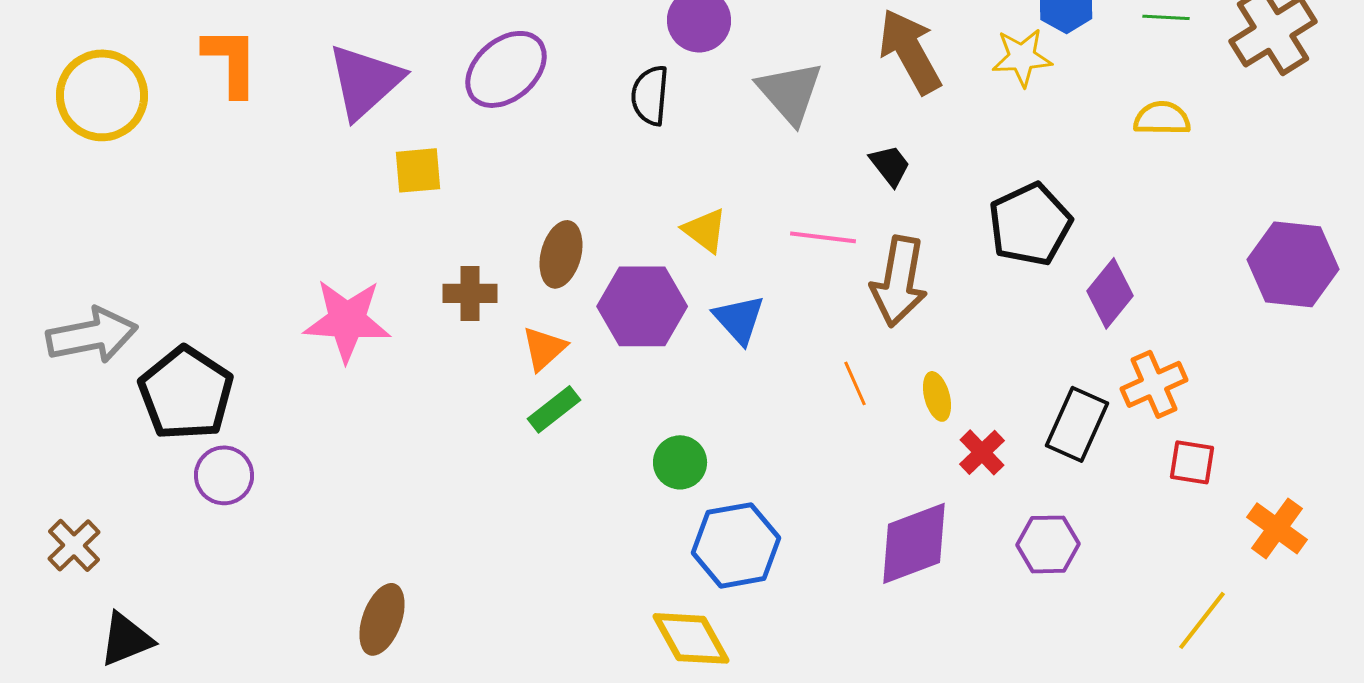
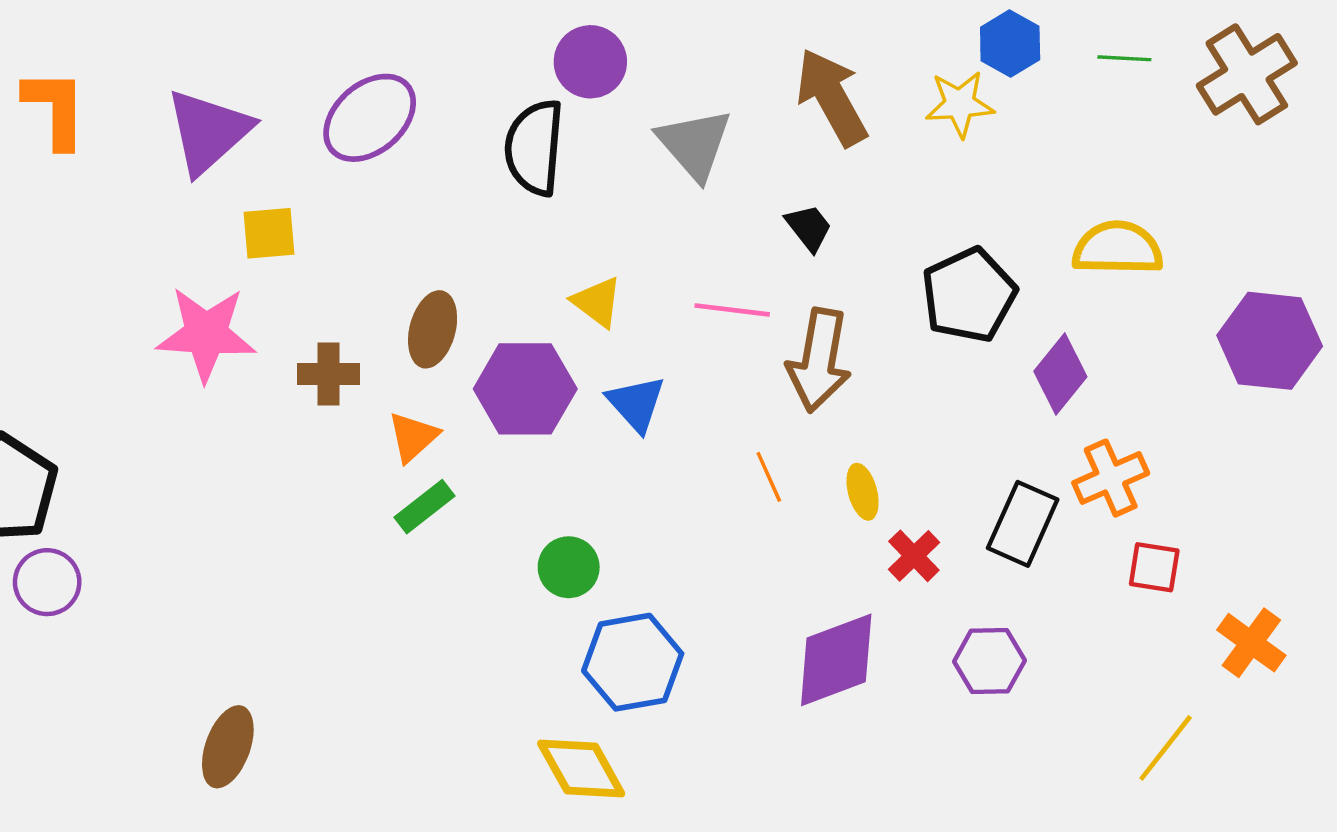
black semicircle: (650, 95) -> (534, 148), size x1.4
yellow semicircle: (1162, 118) -> (1118, 248), moved, size x1.4
pink star: (347, 320) -> (206, 334), moved

